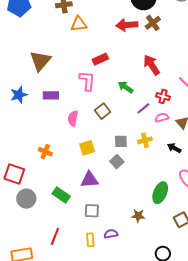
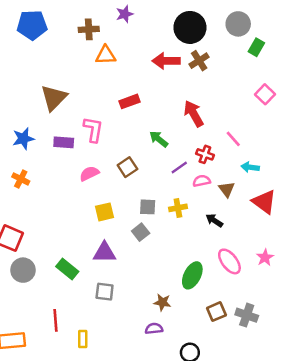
pink L-shape: (87, 81) -> (93, 129), moved
pink semicircle: (73, 118) -> (89, 174), turned 49
orange cross: (45, 152) -> (21, 179), moved
purple semicircle: (111, 234) -> (154, 329), moved
red line: (55, 236) -> (56, 320), turned -30
yellow rectangle: (90, 240) -> (83, 339), moved

